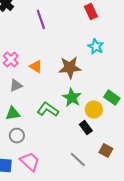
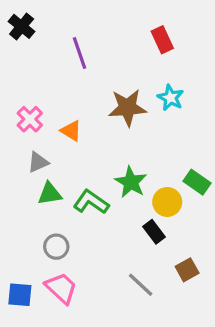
brown star: (70, 68) -> (127, 108), moved
green triangle: (13, 114) -> (50, 194), moved
gray circle: (17, 136) -> (56, 247), moved
brown square: (106, 151) -> (187, 270), turned 32

